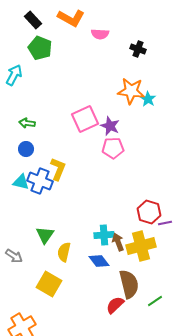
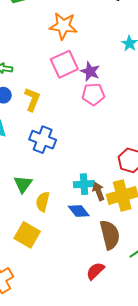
orange star: (131, 91) -> (63, 26), moved
yellow L-shape: (58, 169) -> (32, 99), moved
blue cross: (40, 181) -> (43, 140), moved
red semicircle: (115, 305) -> (95, 271), moved

